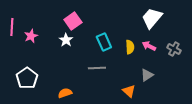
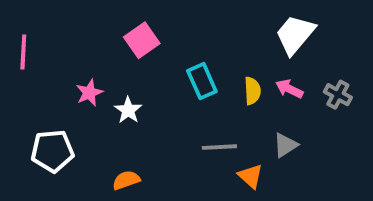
pink star: (31, 36) -> (89, 93), moved
white star: (66, 40) -> (128, 110), moved
gray line: (97, 68) -> (219, 147), moved
white pentagon: (27, 78) -> (52, 151), turned 30

